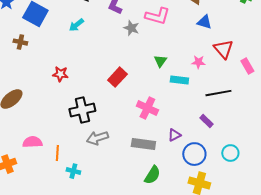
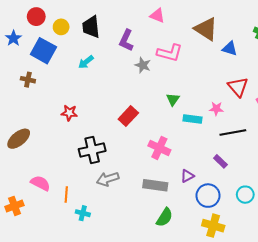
blue triangle: (204, 22) -> (230, 49), moved
pink star: (198, 62) -> (216, 109), moved
pink semicircle: (32, 142) -> (40, 183), turned 30

